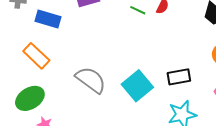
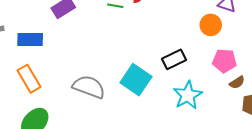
orange rectangle: (36, 56) -> (29, 79), turned 32

